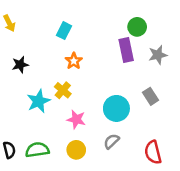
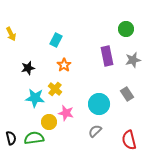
green circle: (137, 27) -> (126, 29), moved
black star: (20, 65) -> (28, 68), moved
cyan star: (38, 101) -> (35, 98), turned 30
yellow circle: (76, 150) -> (49, 122), moved

